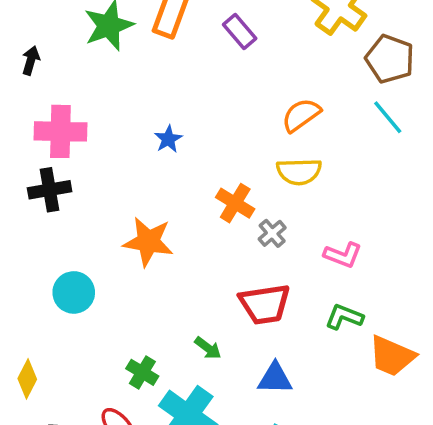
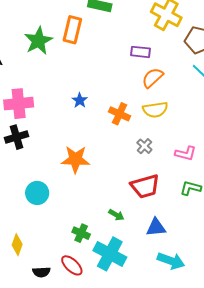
purple rectangle: (240, 32) -> (140, 52), moved, turned -36
orange cross: (235, 203) -> (119, 114), moved

